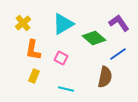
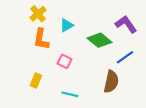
yellow cross: (23, 23) -> (38, 14), moved
cyan triangle: (63, 24) -> (67, 25), size x0.6
orange L-shape: (33, 50) -> (41, 39), moved

